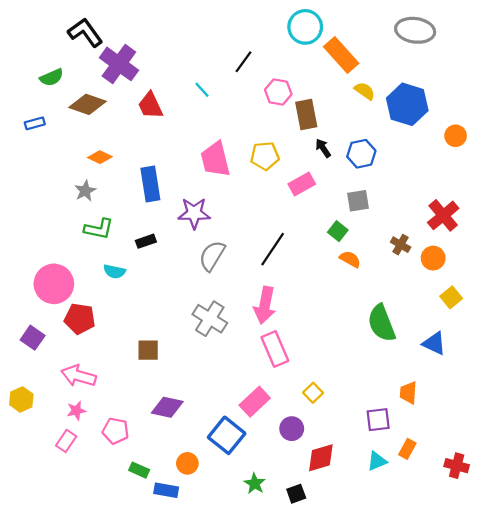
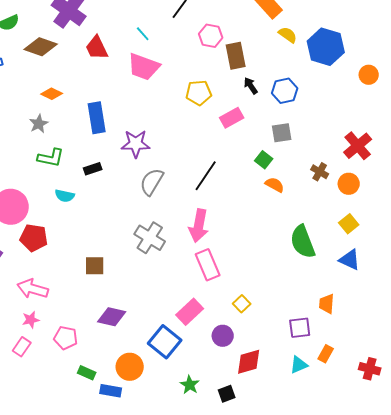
pink trapezoid: (215, 159) -> (144, 67), moved, turned -56
yellow square: (451, 297) -> (349, 224), moved
orange circle: (187, 463) -> (130, 367), size x1.4

